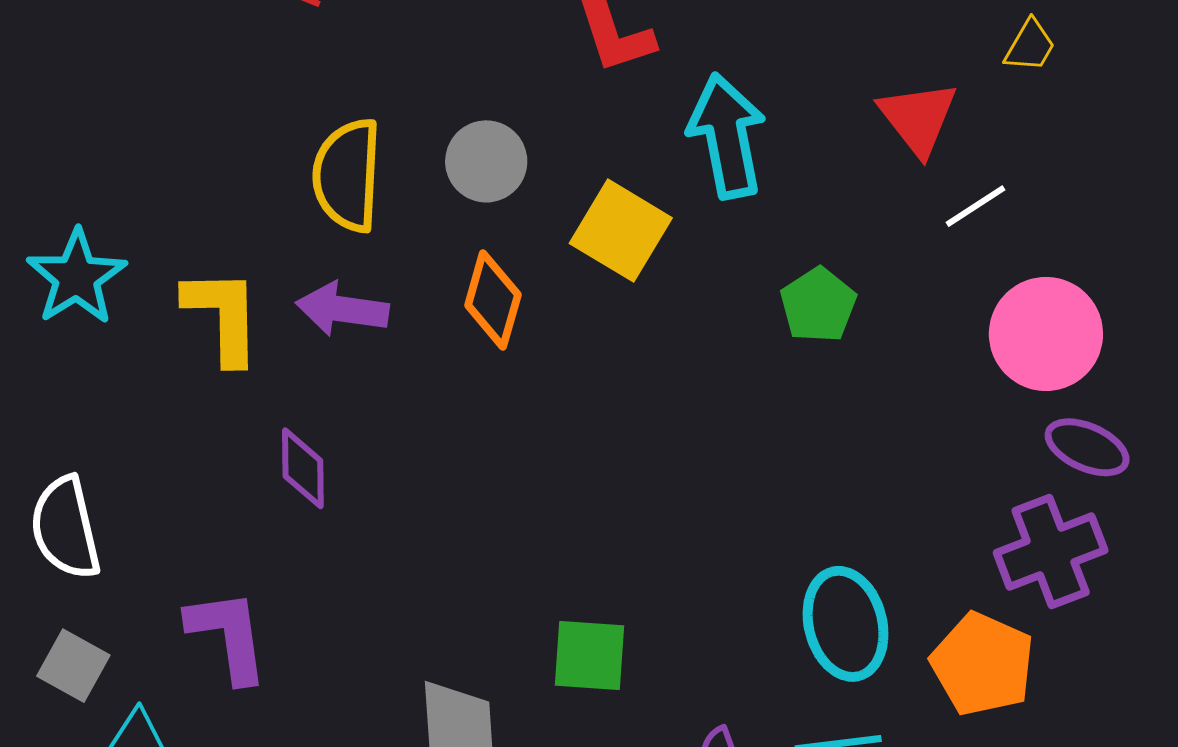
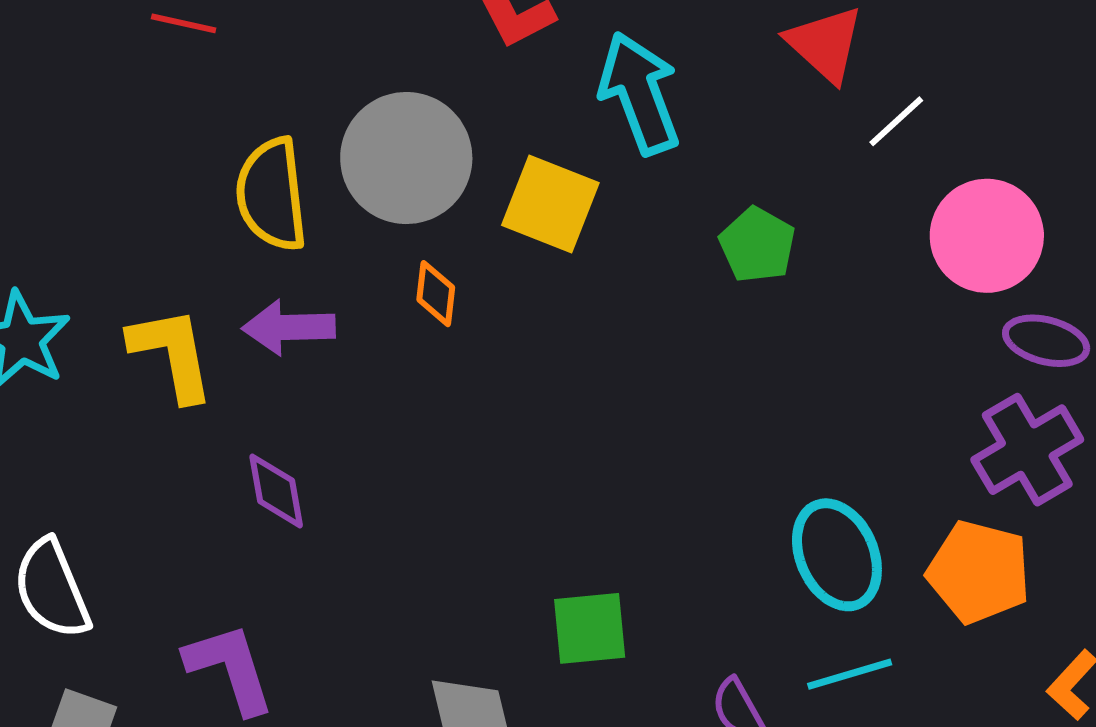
gray circle: (486, 161) -> (406, 158), size x1.6
orange diamond: (493, 300) -> (436, 294), size x0.7

